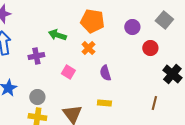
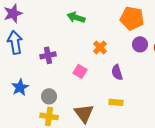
orange pentagon: (92, 21) -> (132, 18), moved
purple circle: (132, 27) -> (140, 44), moved
green arrow: (57, 35) -> (76, 17), moved

